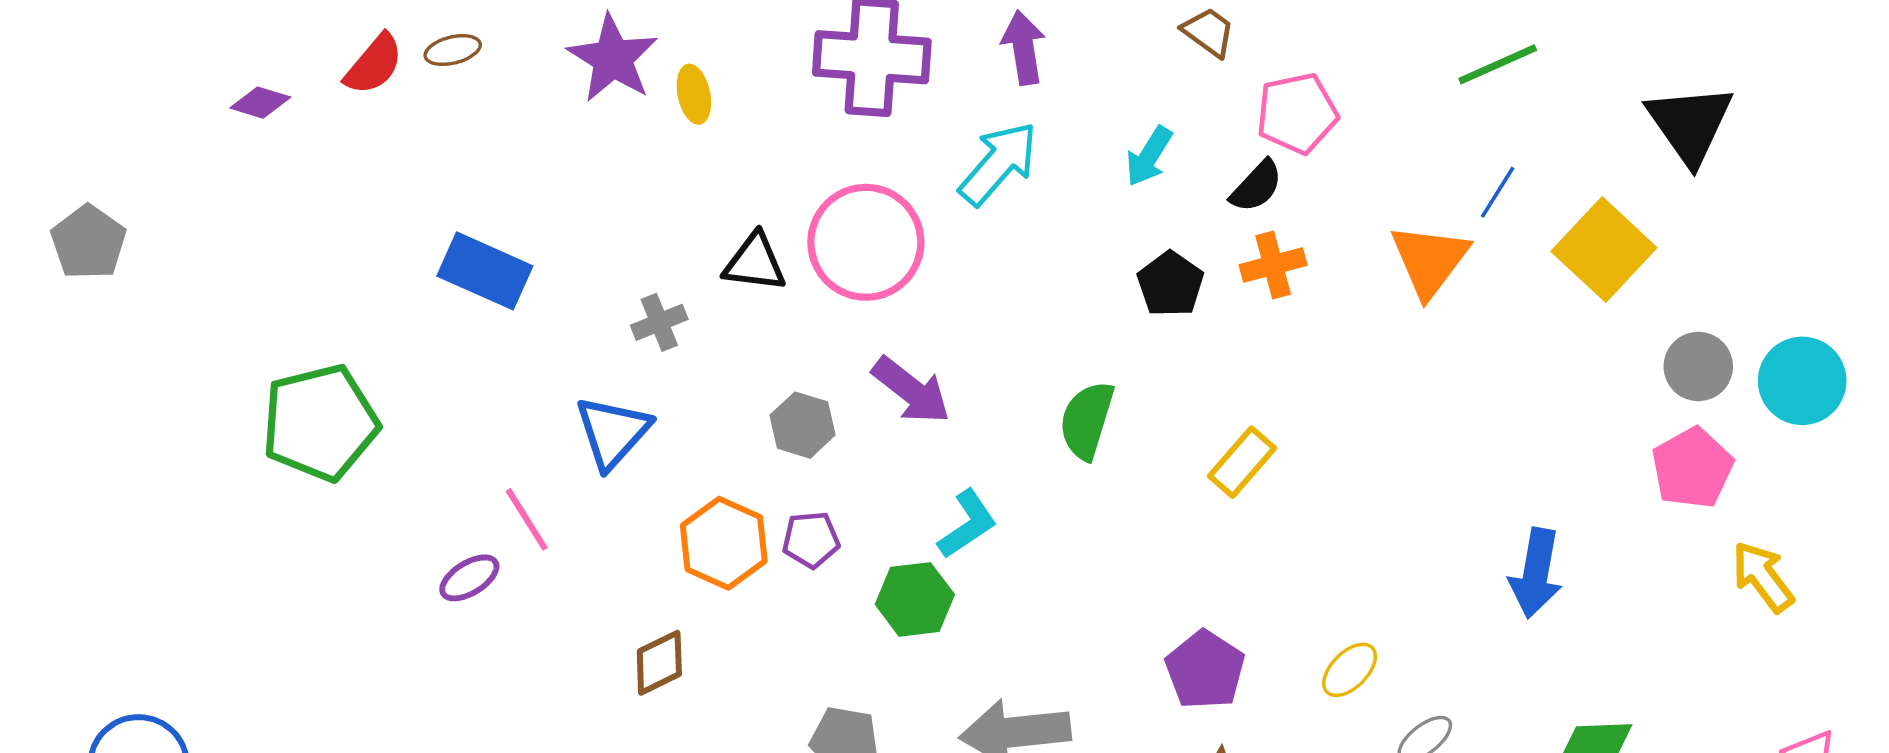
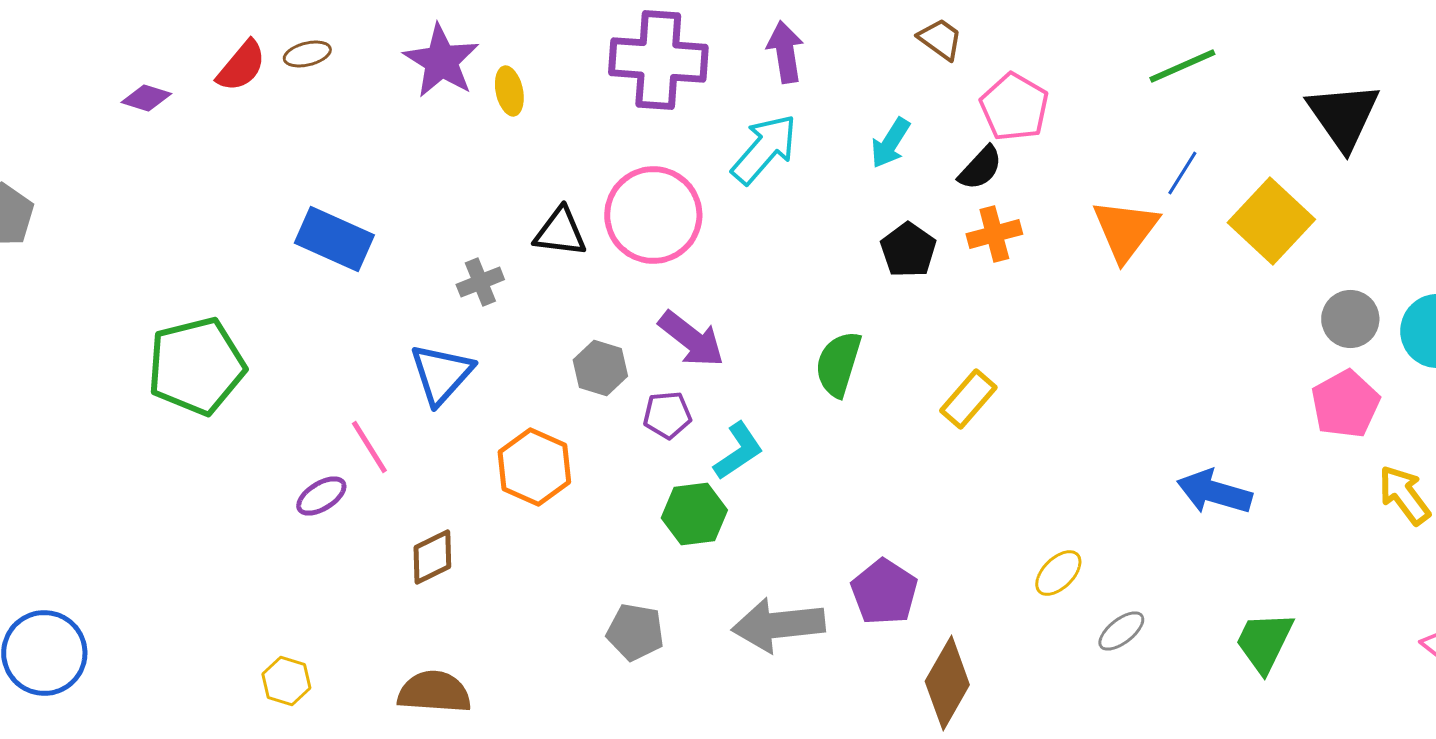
pink pentagon: (1297, 113) -> (1014, 107), turned -30
purple pentagon: (811, 540) -> (667, 415), moved
blue arrow: (1536, 573) -> (1214, 492), turned 96
brown diamond: (659, 663) -> (432, 557), moved
purple pentagon: (1205, 670) -> (884, 592), moved

